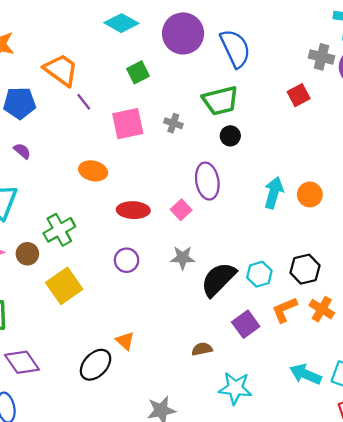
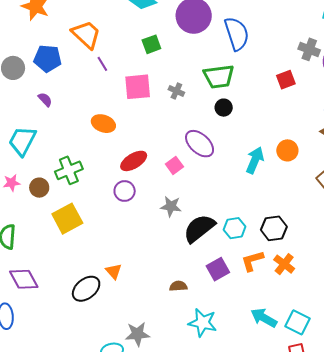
purple ellipse: (207, 181) -> (200, 144), turned -44
orange circle: (310, 194) -> (287, 150), moved
red ellipse: (133, 210) -> (134, 161), turned -40
purple circle: (127, 260) -> (125, 191), moved

